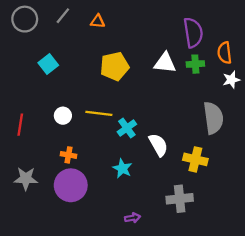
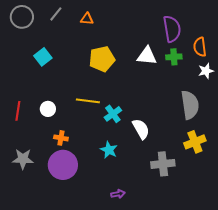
white circle: (63, 116) -> (48, 109), moved
yellow cross: (195, 159) -> (195, 142), moved, turned -35
gray cross: (180, 199) -> (163, 164), moved

